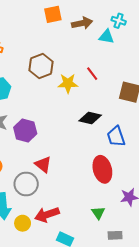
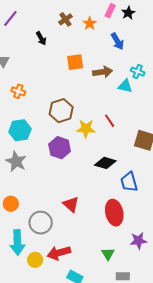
purple hexagon: (25, 131) -> (60, 148), moved
red triangle: (43, 165) -> (71, 204), moved

